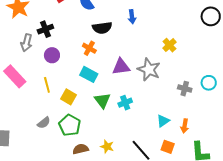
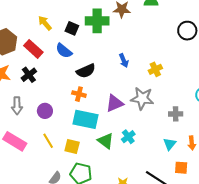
blue arrow: (132, 17) -> (124, 61), moved
black cross: (45, 29) -> (29, 75), moved
yellow cross: (169, 45) -> (155, 69), turned 32
cyan rectangle: (89, 74) -> (86, 119), size x1.4
gray cross: (185, 89) -> (176, 114), moved

